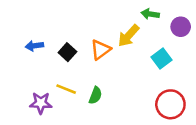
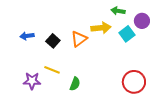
yellow arrow: (128, 36) -> (101, 28), turned -138
cyan square: (162, 59) -> (127, 34), moved
green semicircle: (95, 95) -> (75, 84), moved

